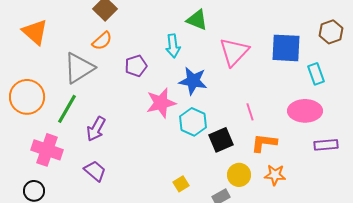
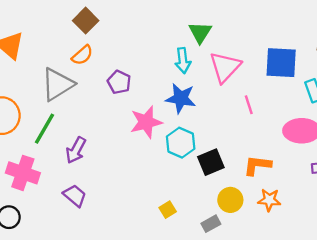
green triangle: (197, 20) -> (200, 32), moved, turned 40
cyan arrow: (173, 46) -> (183, 61), moved
purple pentagon: (136, 66) -> (119, 82), turned -30
pink line: (250, 112) -> (249, 105), moved

